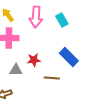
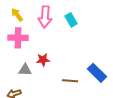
blue rectangle: (69, 57) -> (97, 73), moved
brown line: (52, 78) -> (70, 81), moved

